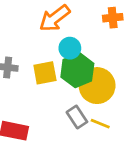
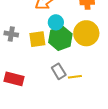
yellow circle: (97, 86) -> (86, 33), moved
yellow line: (100, 124) -> (75, 77), turned -32

